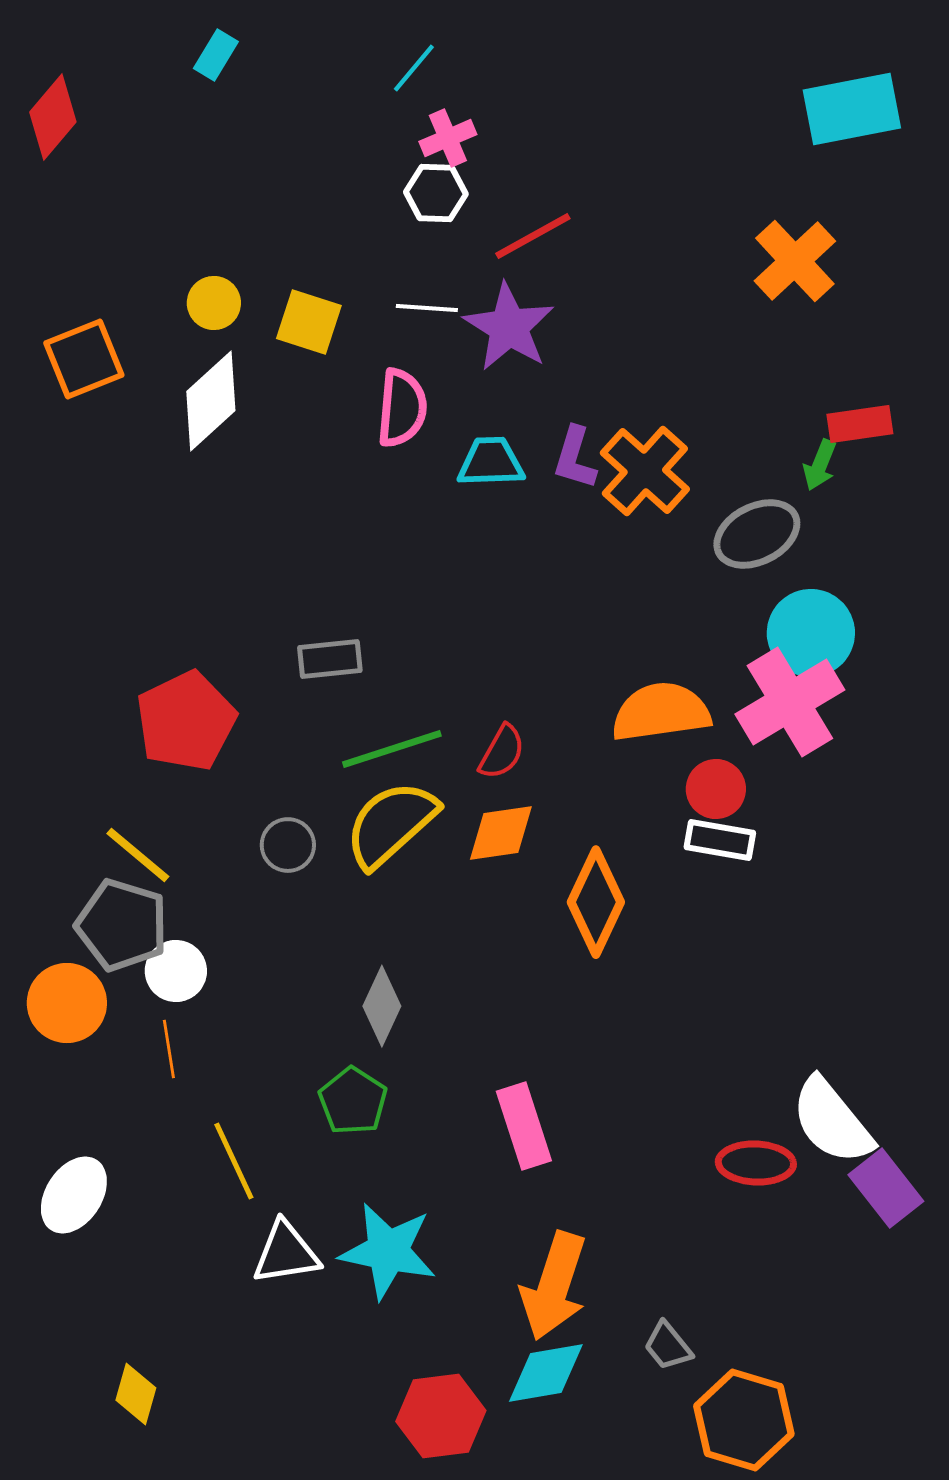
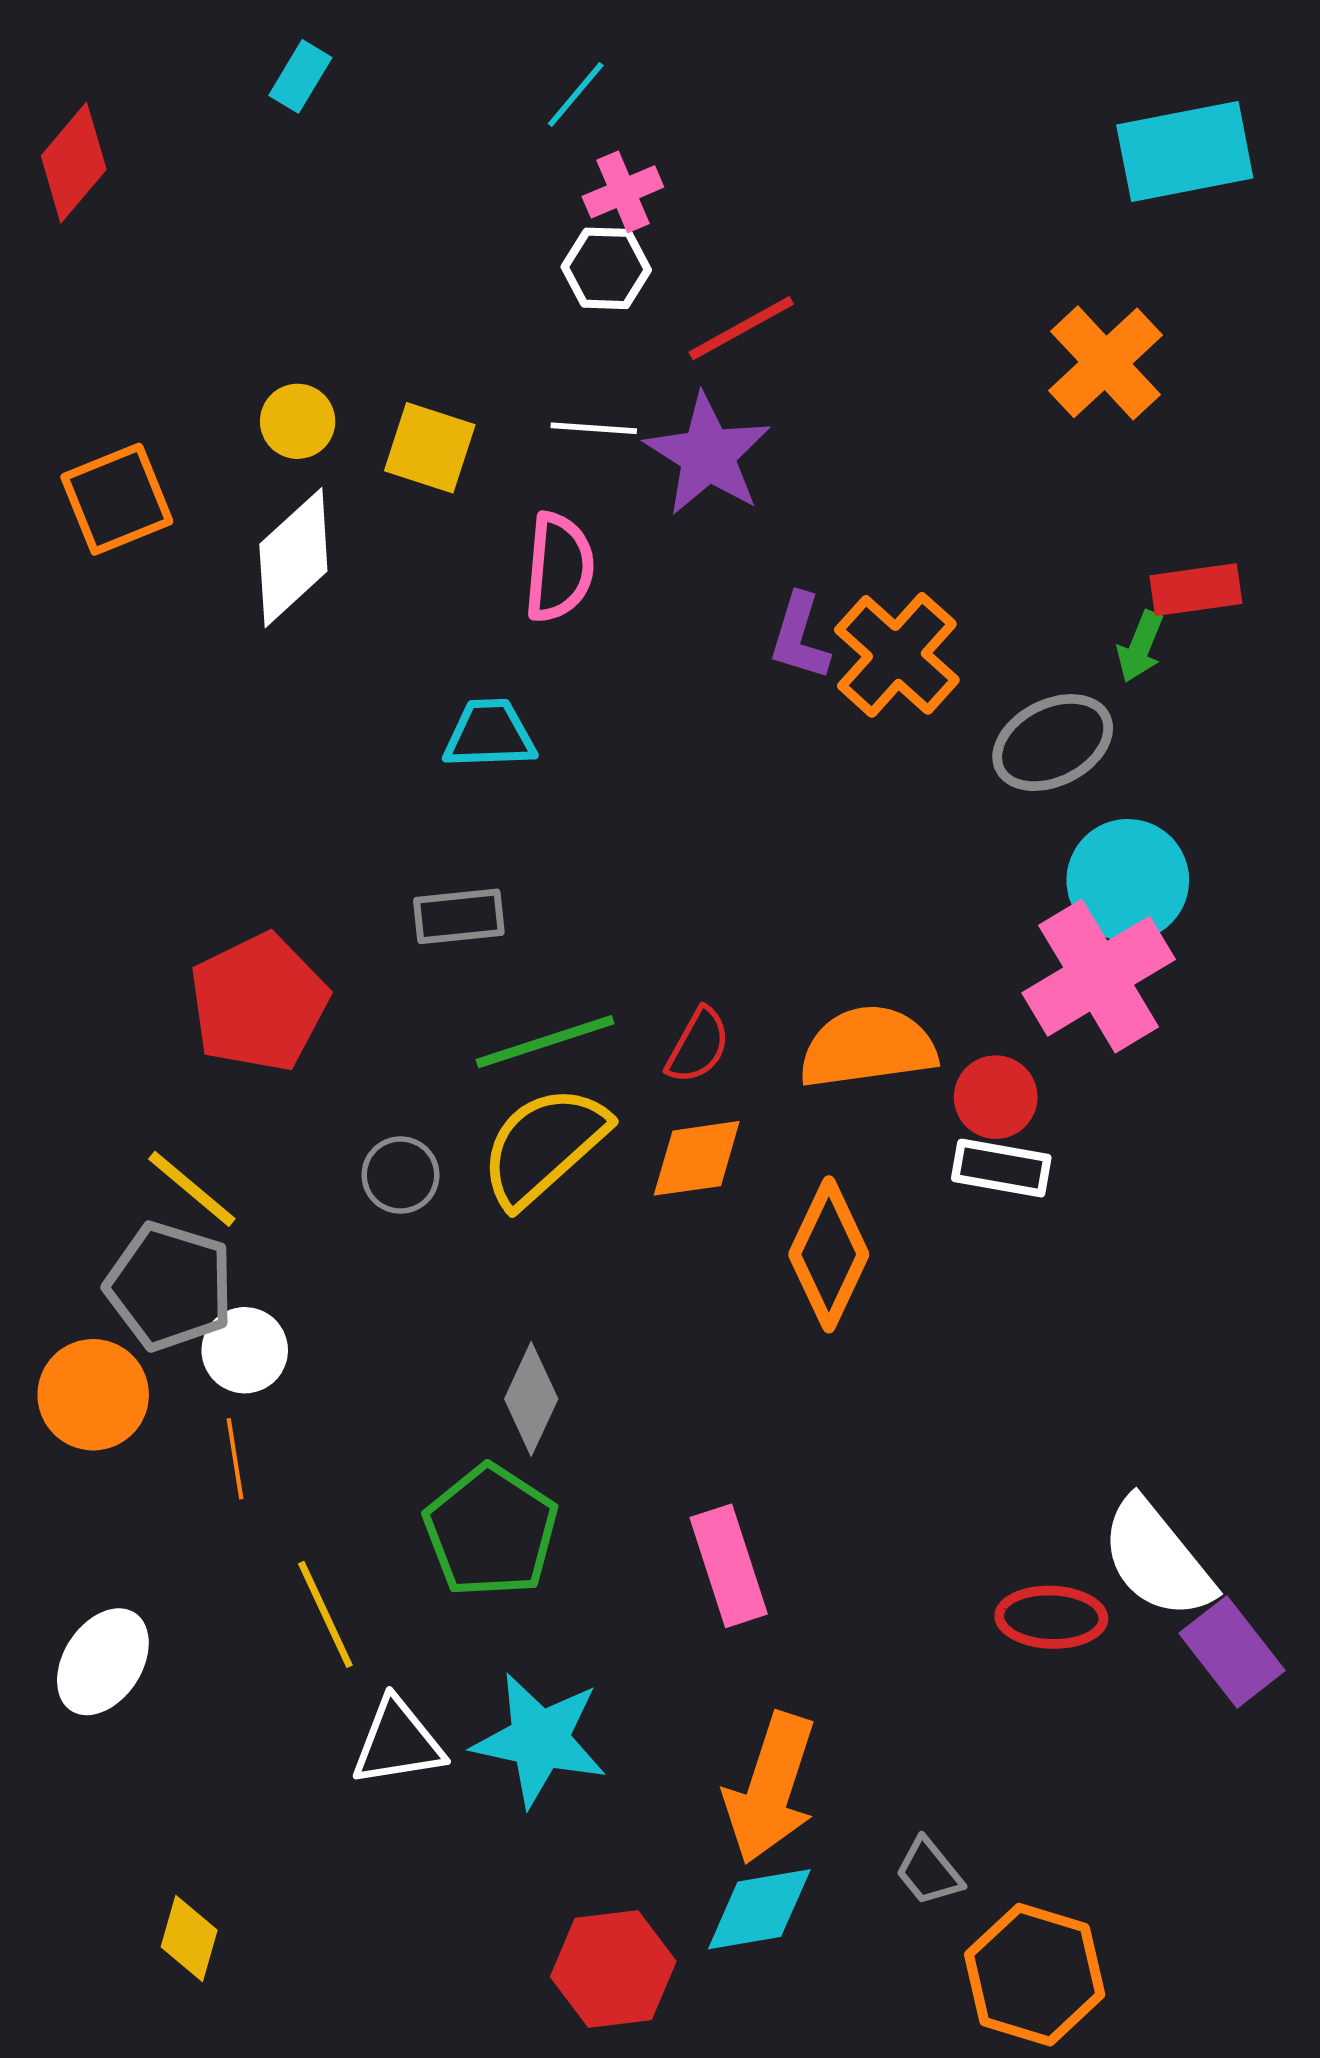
cyan trapezoid: (491, 462) -> (489, 734), moved
orange semicircle: (661, 712) -> (868, 1047), moved
green pentagon: (353, 1101) -> (491, 1531), size x1.4

